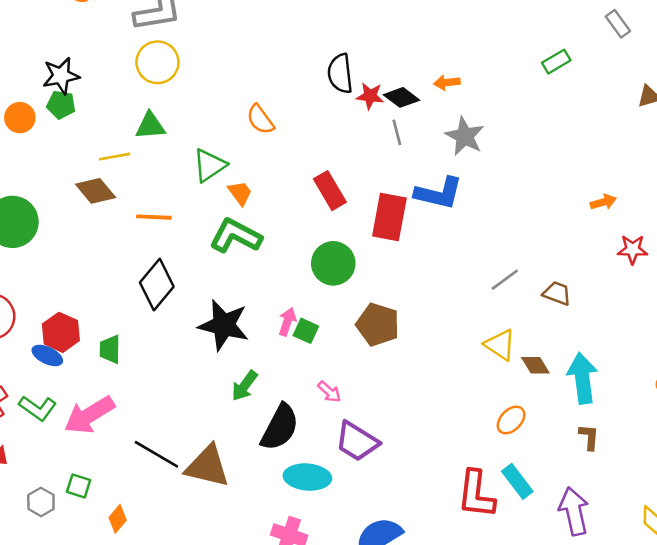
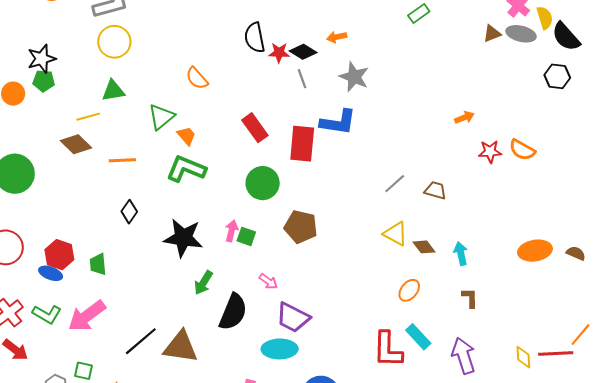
black diamond: (157, 285) -> (129, 212), size x0.6
cyan arrow: (582, 378) -> (461, 253), size x0.6
black line: (156, 454) -> (141, 341), turned -66
cyan ellipse: (307, 477) -> (280, 349), moved

